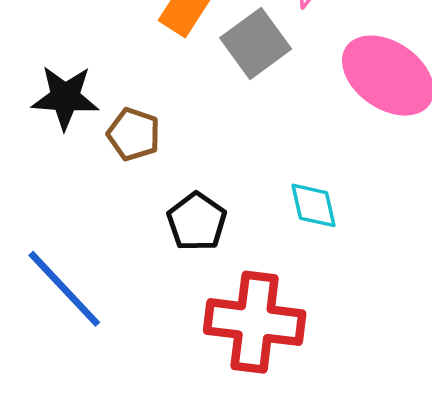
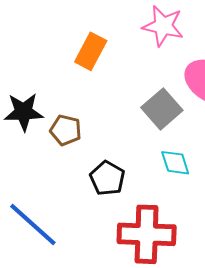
gray square: (256, 43) -> (162, 109), moved

